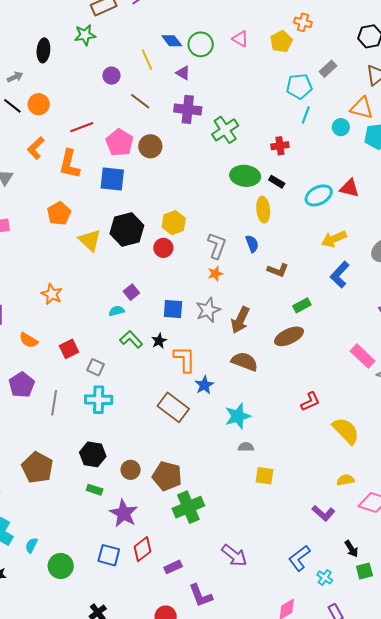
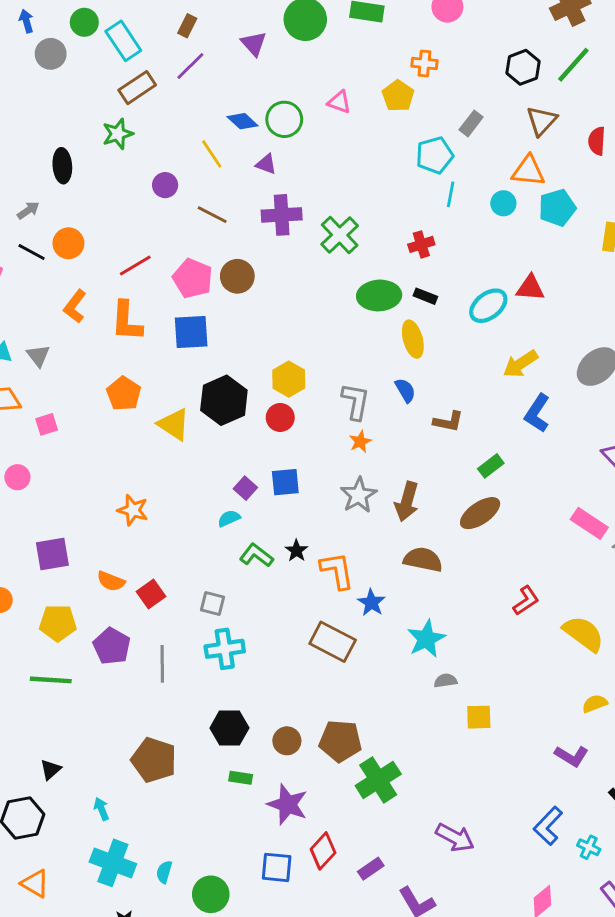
blue square: (173, 309) -> (285, 482), moved
red square: (69, 349) -> (151, 594), moved

